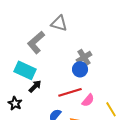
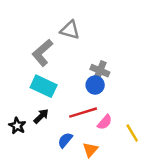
gray cross: (84, 57) -> (100, 71), turned -35
cyan rectangle: (25, 70) -> (44, 86), moved
black arrow: (35, 86) -> (41, 116), moved

